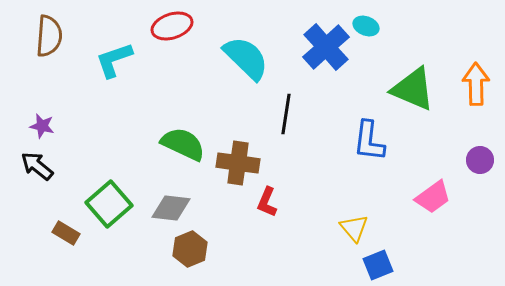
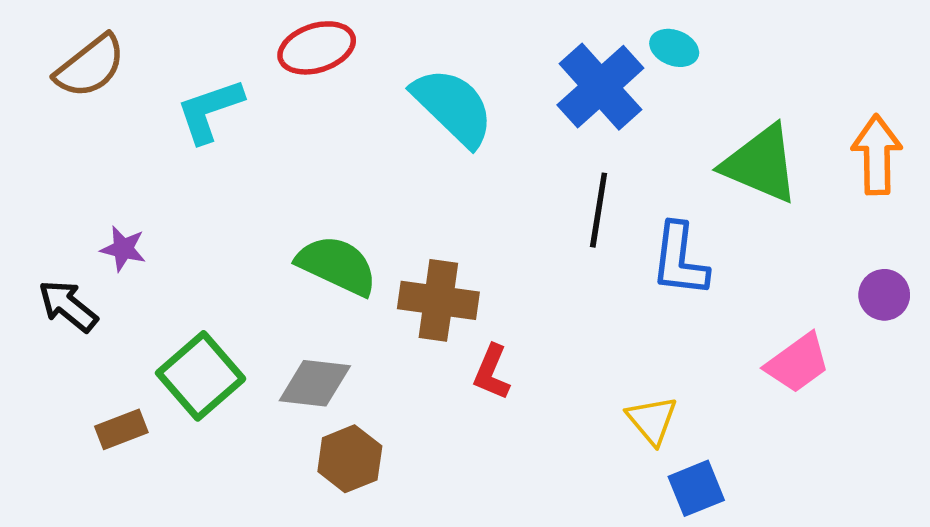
brown semicircle: (49, 36) -> (90, 66), turned 48
black line: (286, 114) -> (599, 210), moved
purple star: (42, 126) -> (123, 249), moved
brown rectangle: (66, 233) -> (121, 429), turned -52

